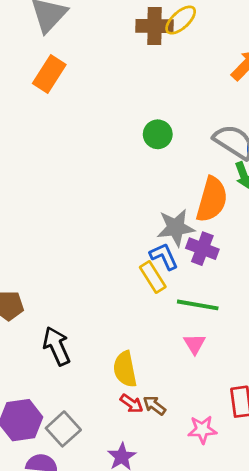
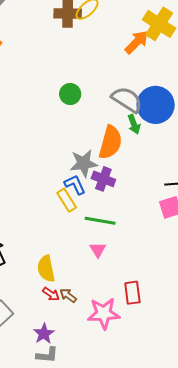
pink star: (202, 430) -> (104, 313), size x1.5

